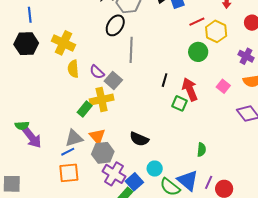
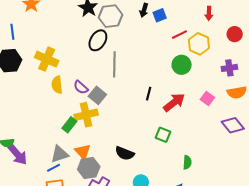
purple cross: (246, 56) -> (229, 68), turned -35
red arrow: (190, 89) -> (174, 102), turned 75
green square: (180, 103) -> (163, 135), moved

